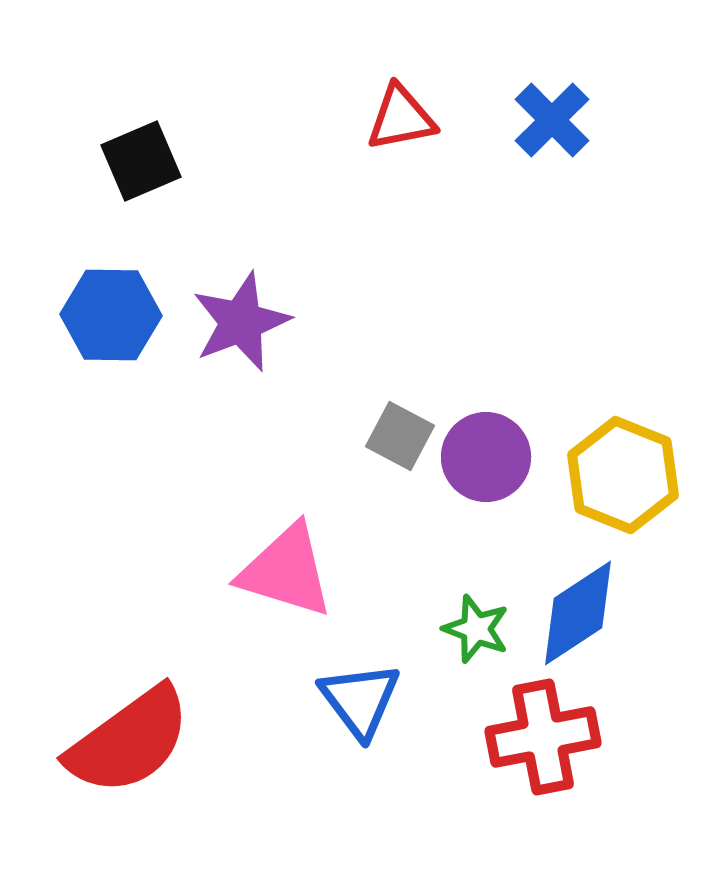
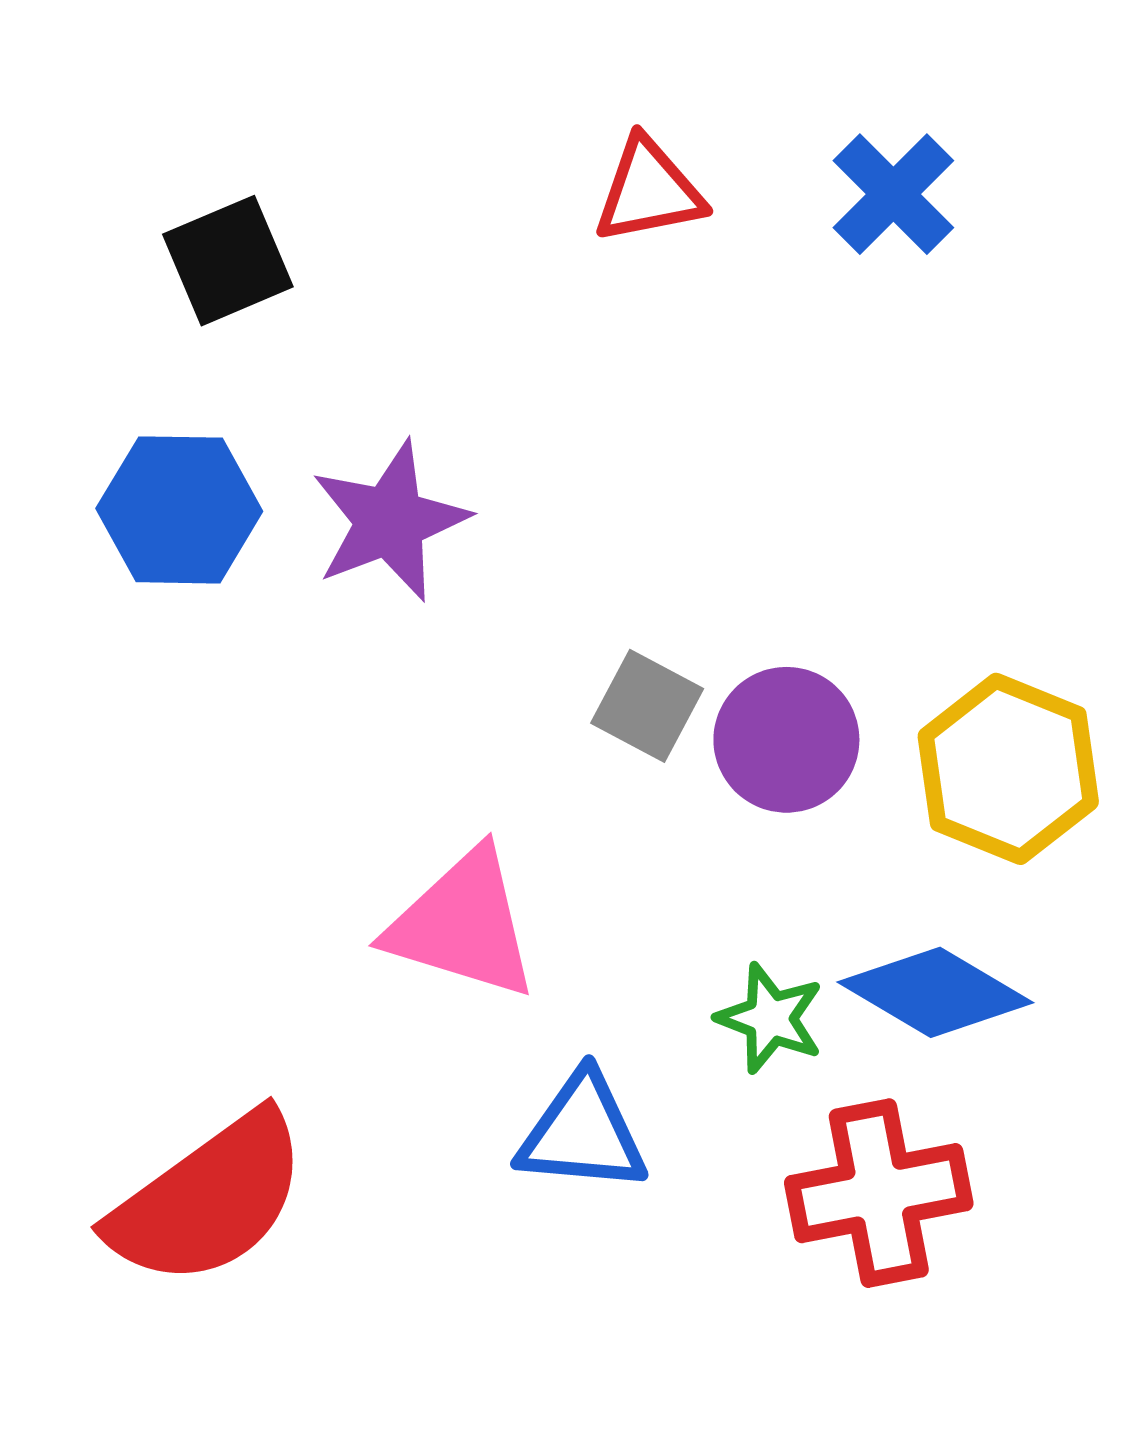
blue diamond: (578, 613) -> (935, 992), turned 64
blue triangle: (360, 700) -> (582, 1133), turned -48

